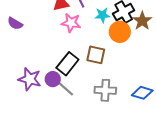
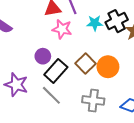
orange circle: (120, 32) -> (108, 67), moved
brown square: (96, 55) -> (86, 63), turned 30
purple circle: (53, 79) -> (43, 56), moved

